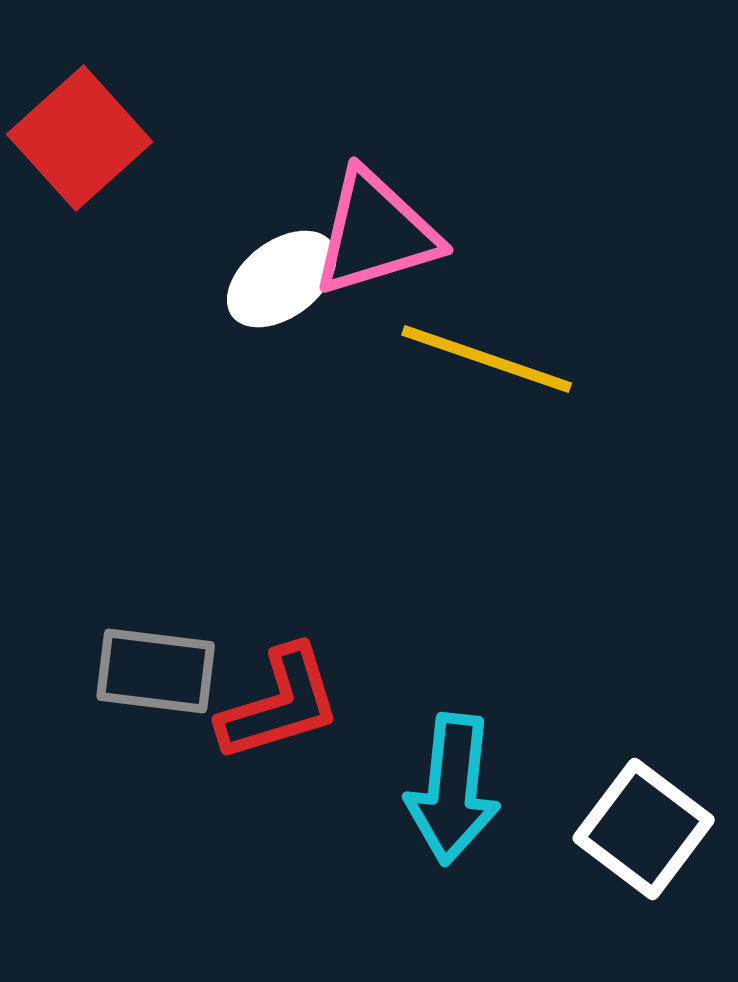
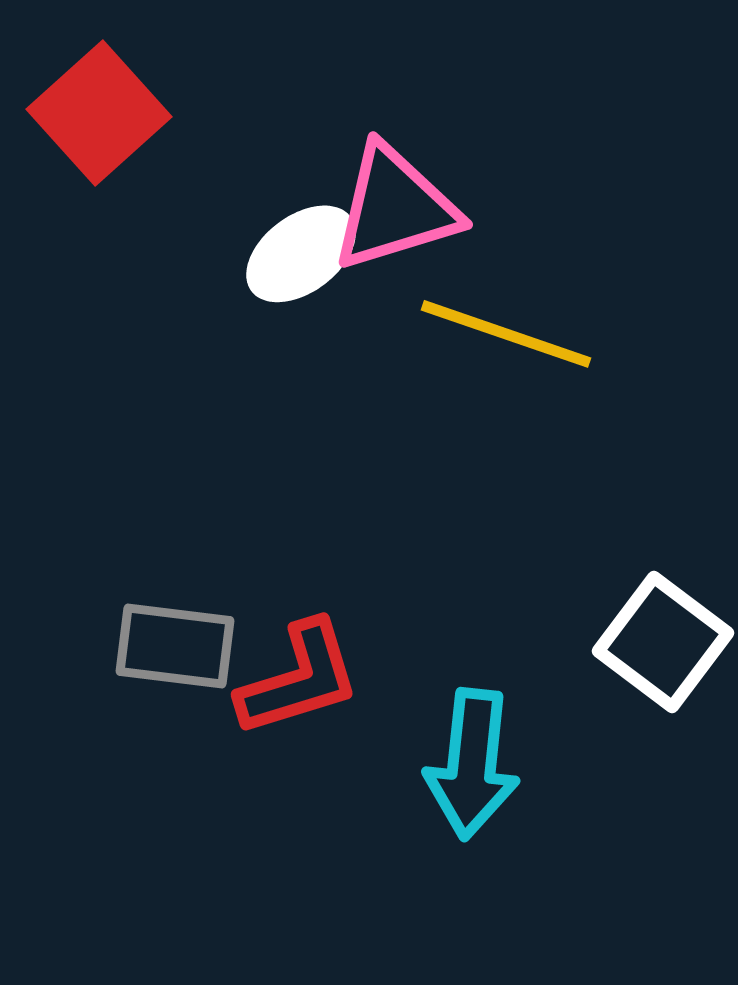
white square: (644, 829) -> (663, 642), moved

